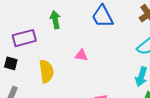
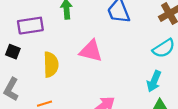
pink triangle: (81, 55) -> (91, 51), size x1.6

